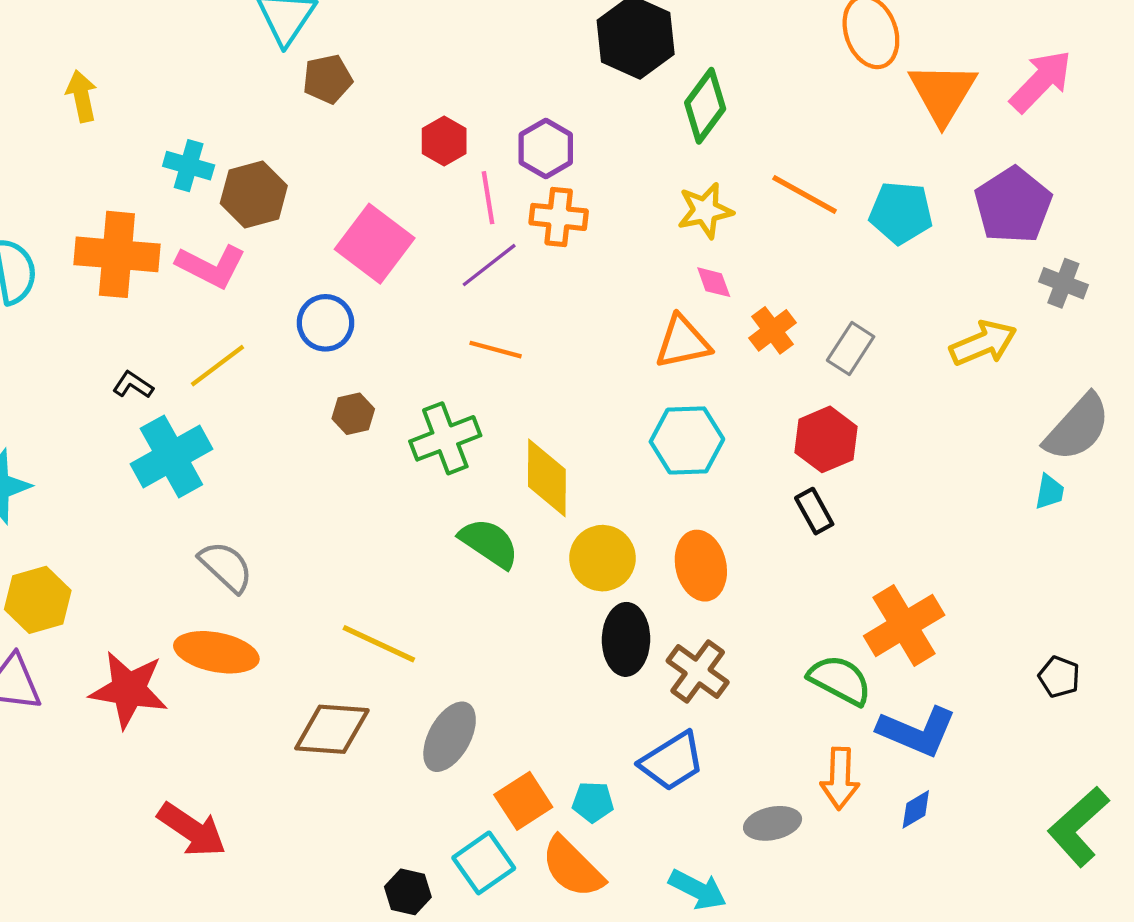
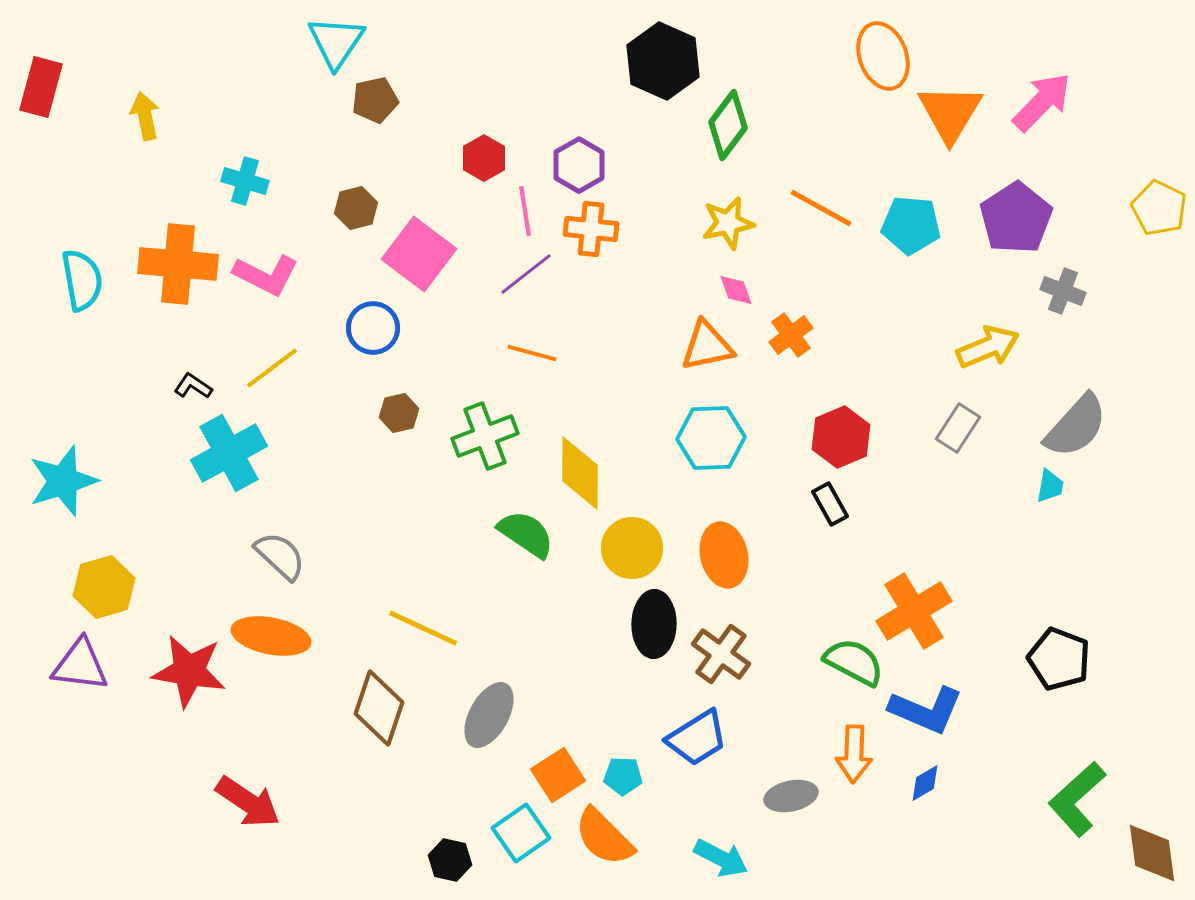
brown hexagon: (254, 194) -> (356, 208), moved, size x0.7
gray rectangle: (851, 348) -> (958, 428), moved
black pentagon: (1059, 677) -> (1059, 659), size x1.6
brown diamond: (332, 729) -> (379, 708), turned -76

